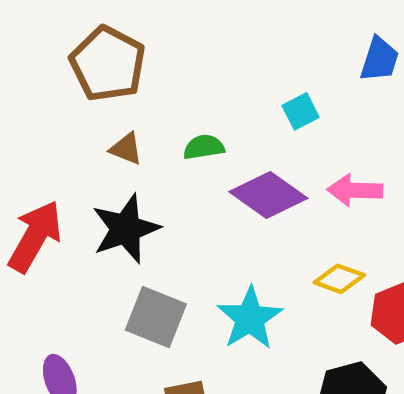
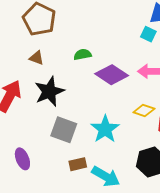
cyan square: (301, 111) -> (148, 34), moved, turned -35
brown triangle: (126, 149) -> (37, 58), moved

